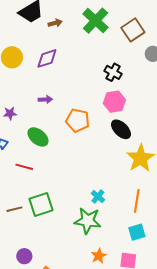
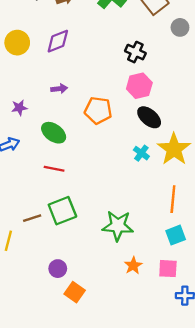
red line: (24, 167) -> (54, 169), moved
cyan cross: (98, 197) -> (141, 153), moved
purple circle: (24, 256) -> (58, 269), moved

